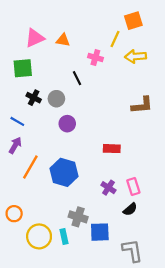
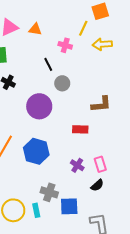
gray circle: (56, 99) -> (62, 83), moved
brown L-shape: (142, 105) -> (101, 104), moved
purple circle: (67, 124) -> (39, 106), size x1.6

